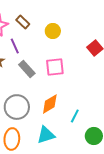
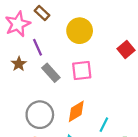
brown rectangle: (23, 22) -> (42, 13), moved
yellow circle: (53, 31) -> (80, 31), size x1.5

